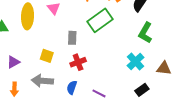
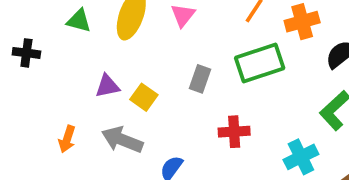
purple triangle: (13, 62) -> (107, 86), moved
red cross: (78, 62) -> (234, 132), moved

